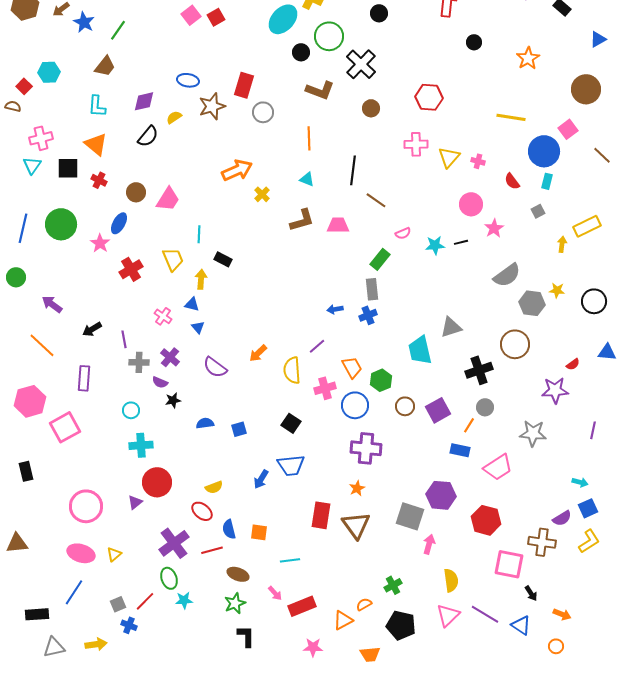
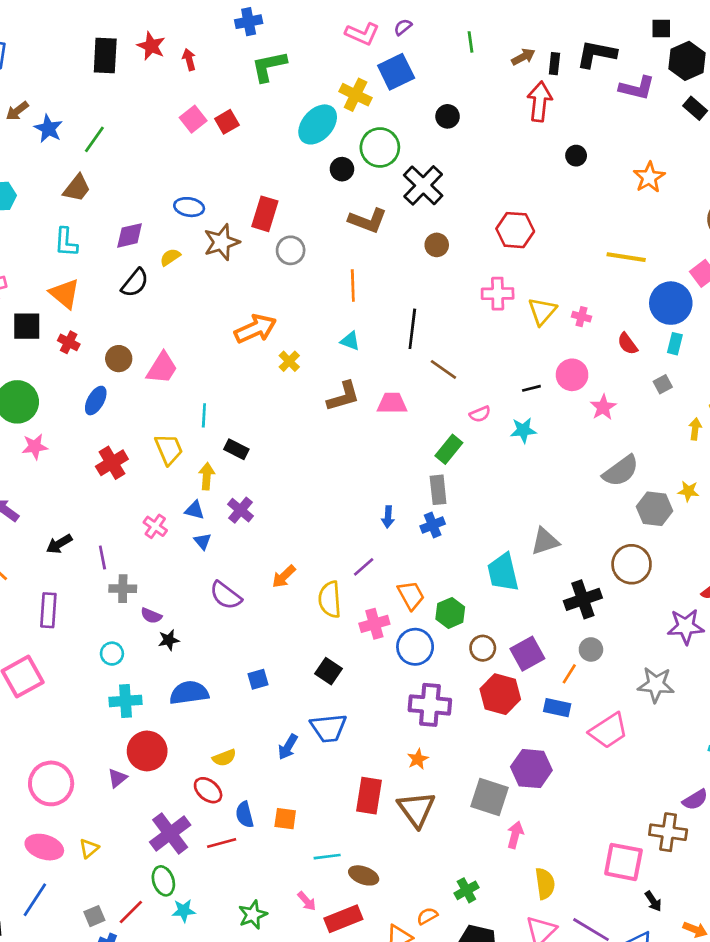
black line: (461, 242) -> (531, 388), moved
pink star: (100, 243) -> (35, 447), moved, turned 30
blue arrow: (335, 309) -> (388, 517), turned -77
purple cross: (170, 357) -> (241, 510), moved
blue semicircle: (205, 423) -> (189, 693), moved, size x1.6
red hexagon: (486, 520) -> (500, 694), moved
brown ellipse: (238, 574) -> (364, 875), moved

